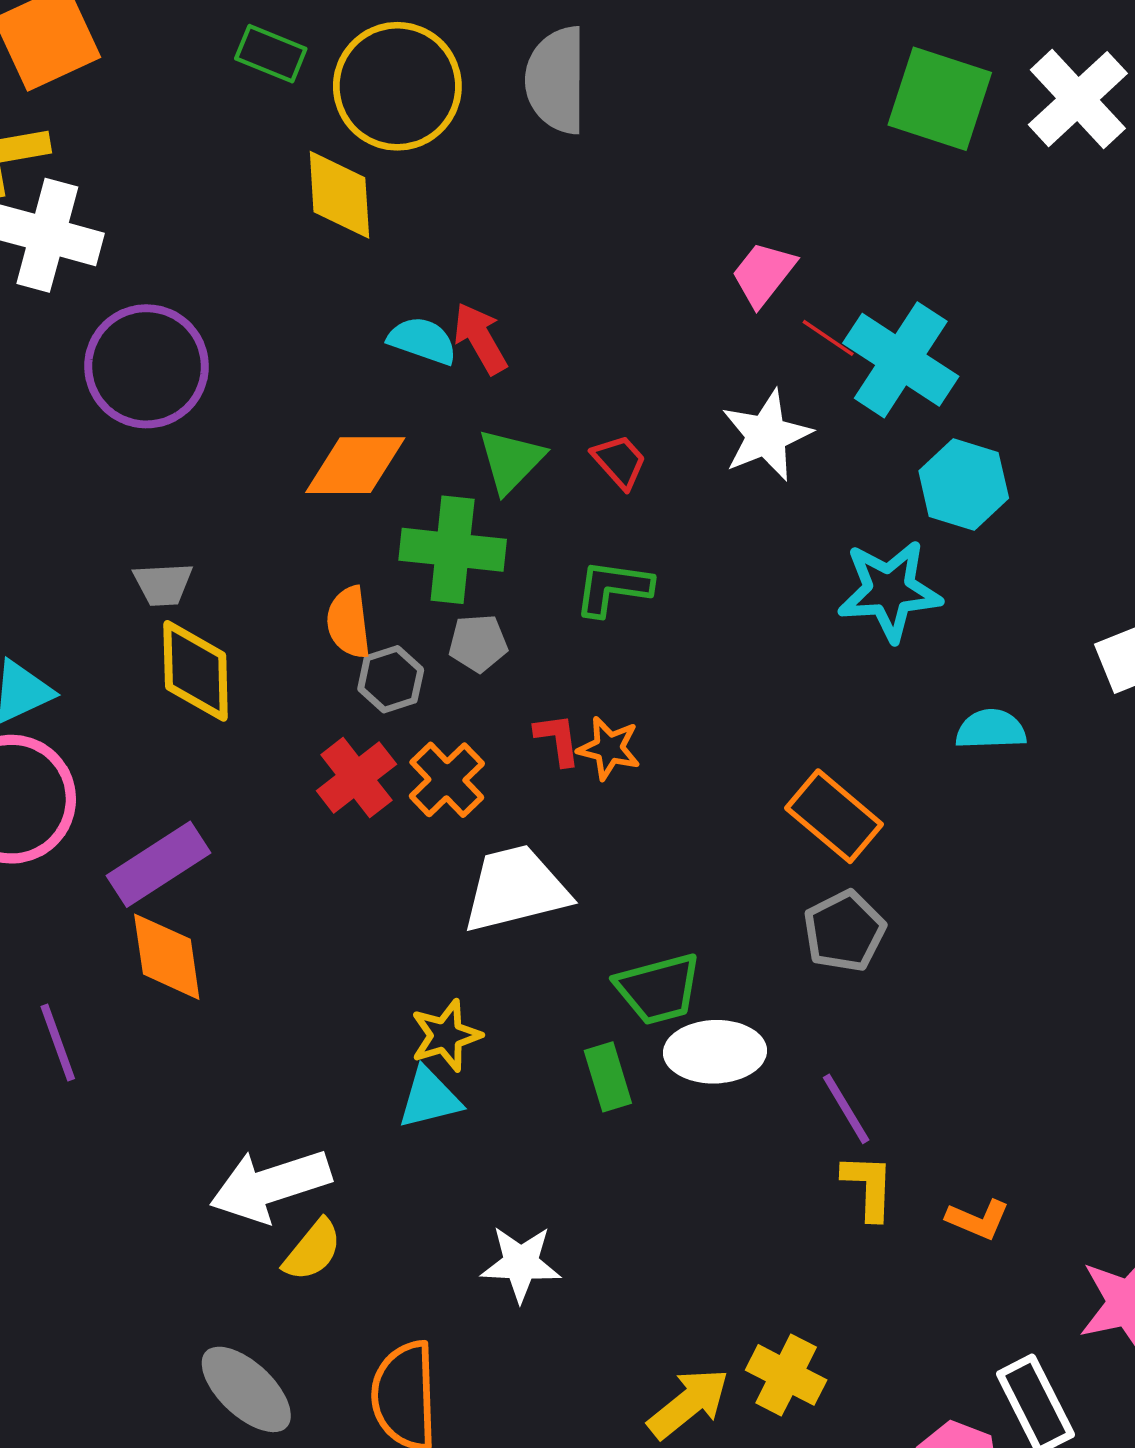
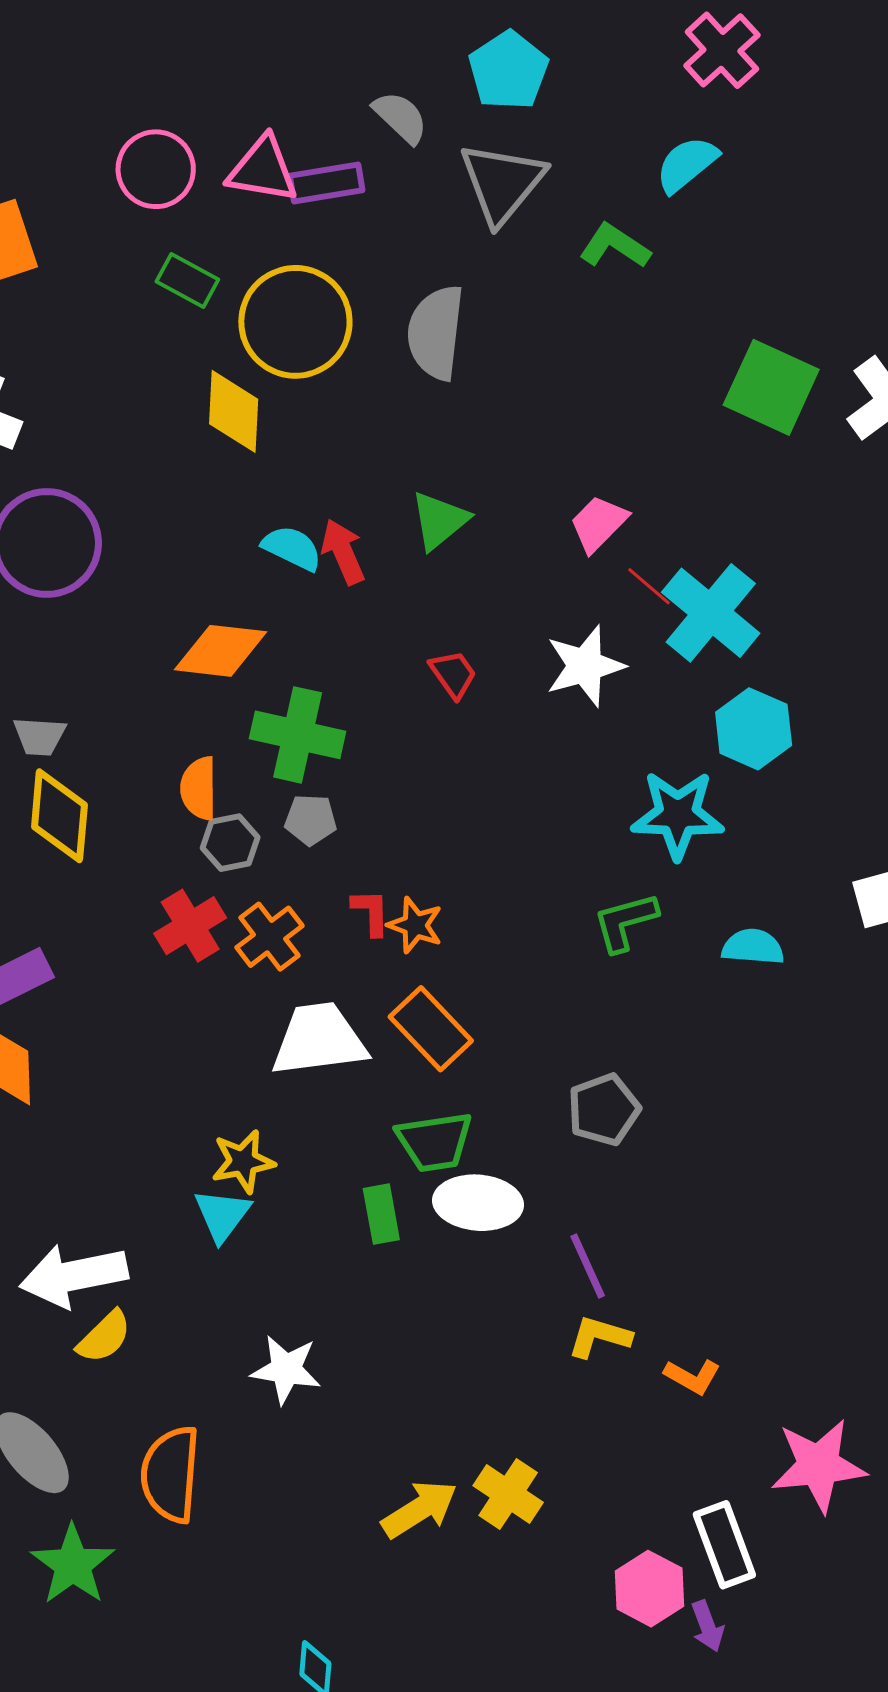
green triangle: (511, 461) -> (439, 520), moved
green L-shape: (613, 588) -> (625, 922), moved, turned -30
orange rectangle: (834, 816) -> (431, 1029), moved
cyan triangle: (429, 1098) -> (222, 1215), turned -46
yellow L-shape: (868, 1187) -> (599, 1337), turned -82

